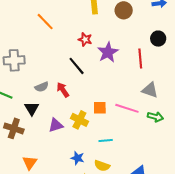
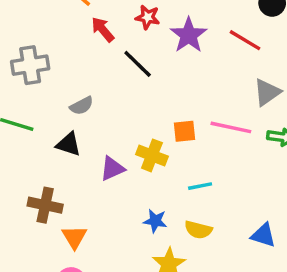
red line: (140, 59) -> (245, 40), turned -48
red arrow: (63, 90) -> (103, 29), moved
gray triangle: (150, 90) -> (267, 92), turned -48
black triangle: (32, 108) -> (69, 144), turned -35
brown cross: (14, 128) -> (45, 205), moved

